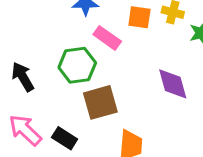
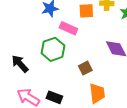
brown square: (100, 102) -> (85, 68), moved, size x0.6

